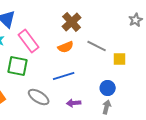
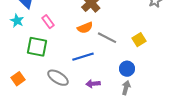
pink rectangle: (29, 41) -> (48, 22), size x0.6
gray line: (97, 46) -> (107, 38), moved
yellow square: (120, 59) -> (139, 40), turned -32

